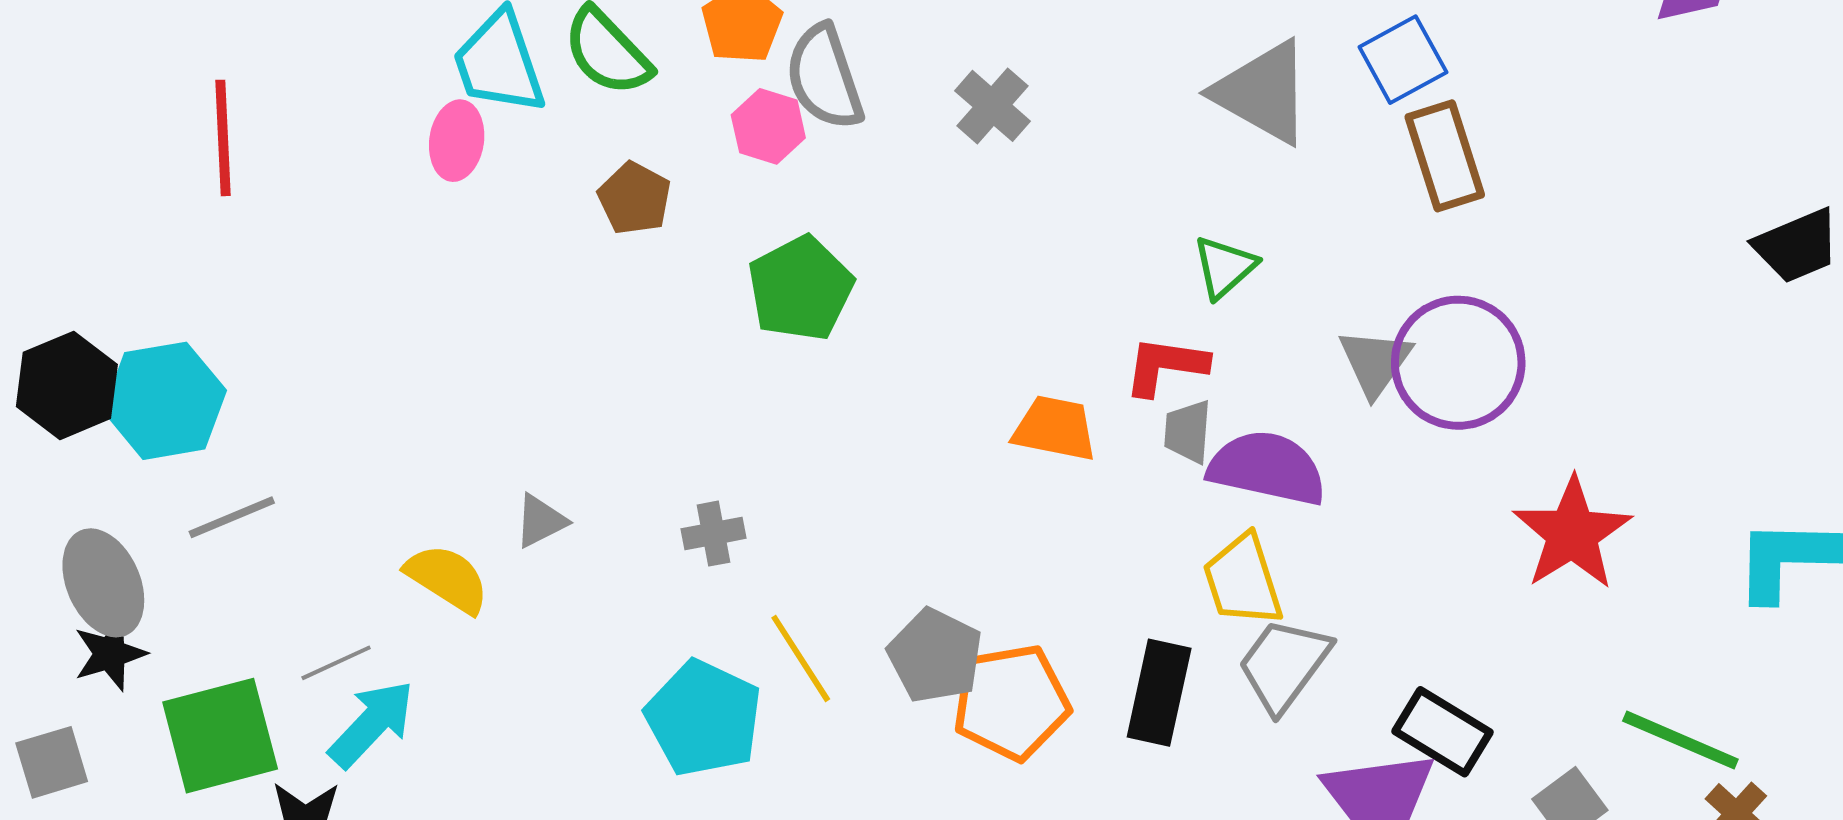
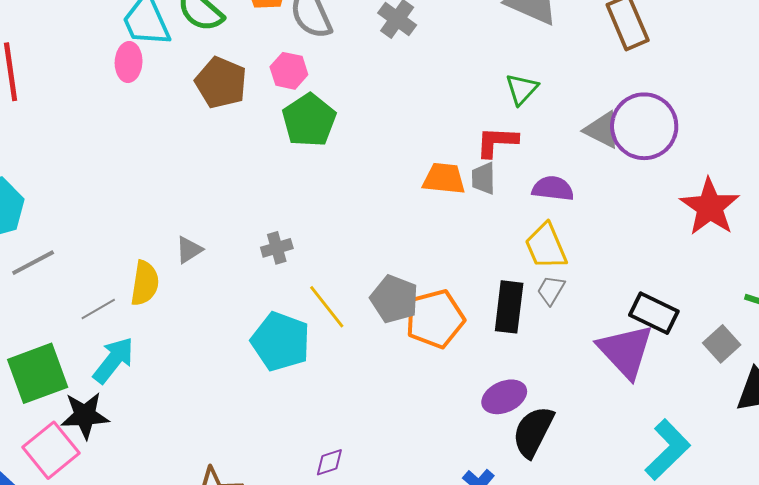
pink hexagon: (768, 126) -> (289, 71), moved
brown pentagon: (634, 198) -> (221, 83), size x1.4
gray triangle: (1375, 362) -> (602, 130), turned -33
gray trapezoid: (1188, 432) -> (483, 178), moved
purple semicircle: (1267, 468) -> (553, 189), size x0.7
yellow semicircle: (447, 578) -> (145, 283), turned 72
gray line: (336, 663) -> (98, 309), moved
gray trapezoid: (1284, 665) -> (551, 290), moved, size x0.6

